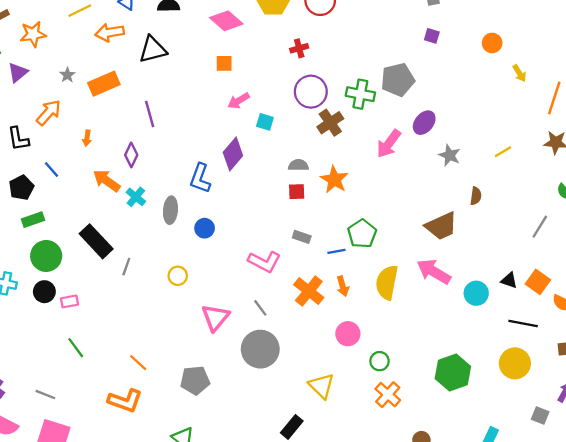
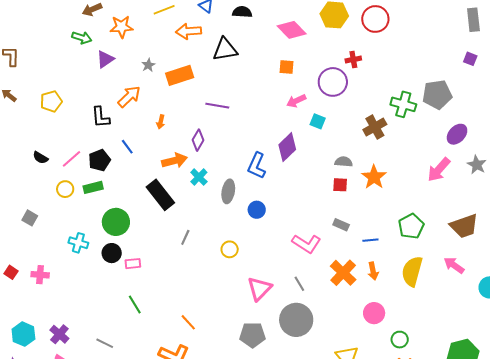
purple circle: (311, 92) -> (333, 82), moved
purple line: (150, 114) -> (217, 106), turned -70
pink arrow: (389, 144) -> (439, 170), moved
orange arrow: (107, 181) -> (175, 161), turned 125
green rectangle: (33, 220) -> (93, 187), moved
green pentagon: (362, 234) -> (411, 226), moved
black rectangle: (96, 241) -> (160, 195), moved
pink arrow: (434, 272) -> (454, 265), size x0.7
gray pentagon: (195, 380) -> (253, 335), moved

